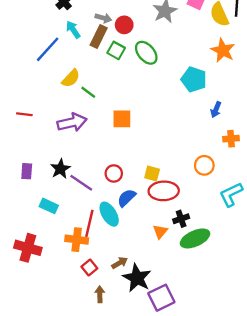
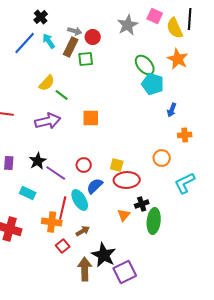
blue line: (48, 49) -> (25, 43), moved
green square: (116, 50) -> (86, 59), turned -35
green ellipse: (146, 53) -> (145, 65), moved
green ellipse: (195, 238) -> (154, 221), turned -60
brown arrow: (120, 263) -> (83, 231), moved
brown arrow: (100, 294) -> (85, 269), moved, size x1.6

